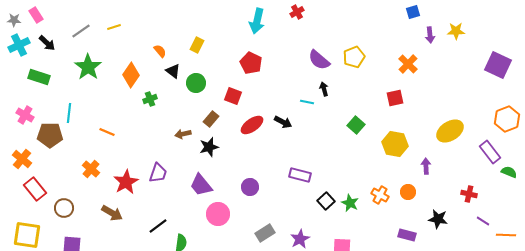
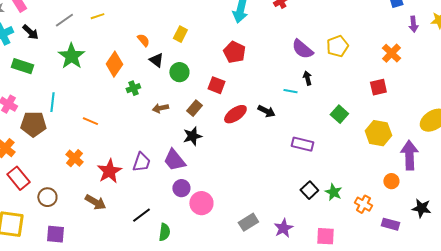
brown arrow: (183, 134) -> (160, 108), moved
purple arrow: (426, 166) -> (409, 155), size x1.8
purple rectangle: (300, 175) -> (302, 144), moved
purple trapezoid: (201, 185) -> (174, 160), moved
purple circle: (250, 187) -> (181, 188), moved
orange cross: (380, 195) -> (363, 204), moved

